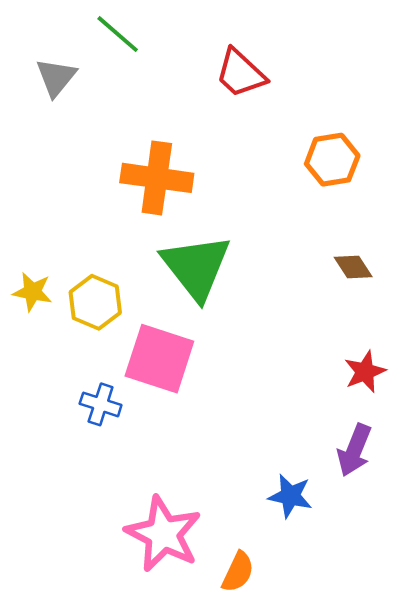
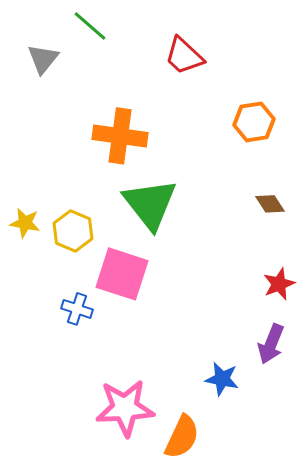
pink star: (163, 534) -> (125, 408), turned -30
orange semicircle: (238, 572) -> (182, 437), size x1.4

